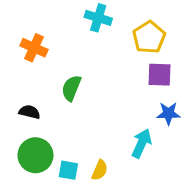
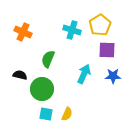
cyan cross: (98, 18) -> (72, 30), moved
cyan arrow: (142, 143) -> (84, 74), moved
green circle: (35, 155) -> (42, 89), moved

